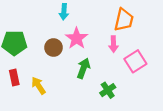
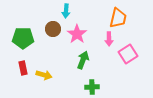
brown circle: (53, 48) -> (53, 29), moved
yellow arrow: (39, 86) -> (44, 75), turned 140
green cross: (108, 90) -> (92, 87), moved, turned 32

